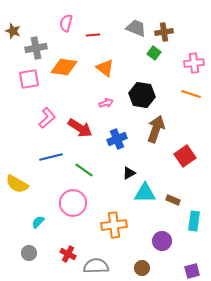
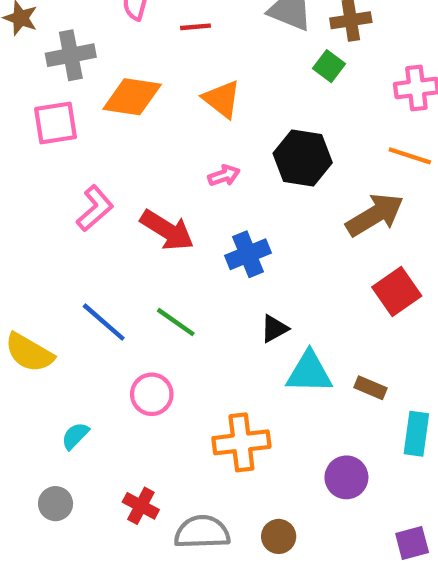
brown arrow: (156, 129) -> (375, 215), moved, turned 40
blue line: (51, 157) -> (104, 322), moved, turned 55
pink circle: (73, 203) -> (152, 394), size x0.7
brown circle: (142, 268) -> (279, 536), moved

